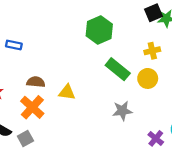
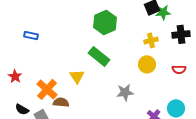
green rectangle: (118, 69) -> (99, 56), moved
brown semicircle: (36, 82) -> (61, 102), moved
yellow triangle: (67, 92) -> (77, 76), turned 49

